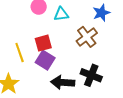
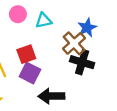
blue star: (101, 13) -> (87, 28), moved
black cross: (91, 75) -> (82, 62), moved

